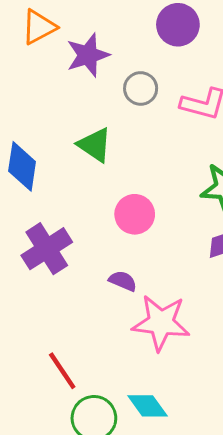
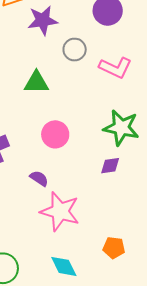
green triangle: (95, 145) -> (36, 82), turned -44
cyan diamond: (148, 406) -> (64, 266), moved

